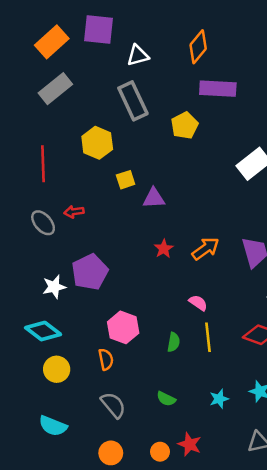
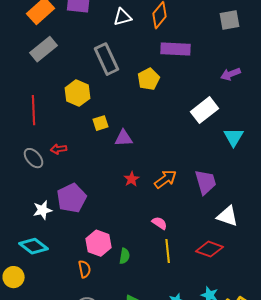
white triangle: (138, 55) -> (123, 17), moved
green semicircle: (174, 342) -> (125, 256), moved
yellow circle: (57, 369) -> (14, 277), moved

